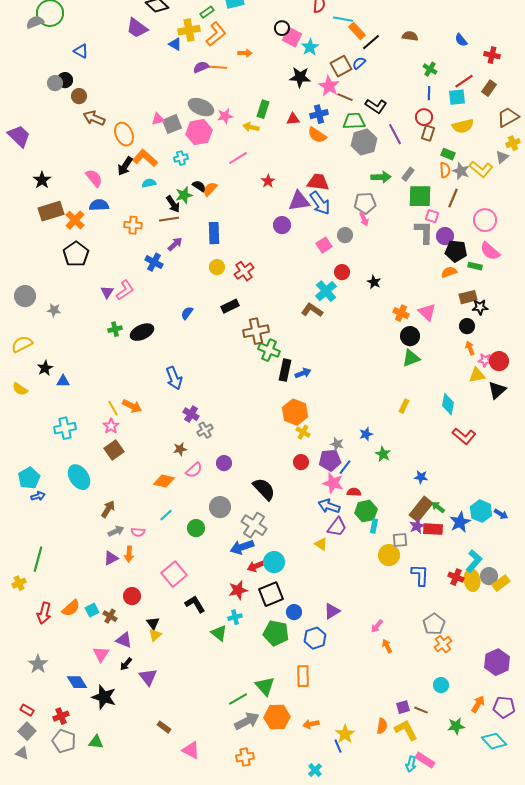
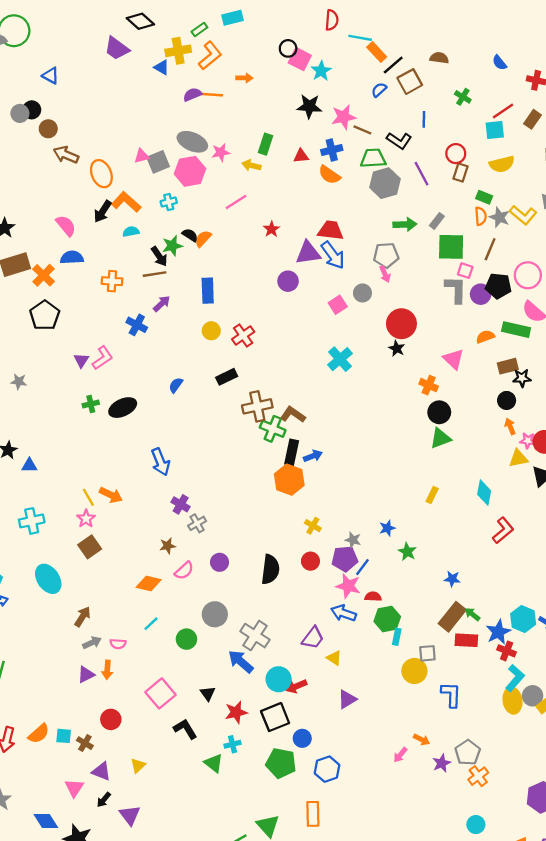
brown square: (341, 66) -> (410, 82), moved
pink star: (329, 86) -> (344, 117), turned 30
blue line: (429, 93) -> (424, 119), moved
black pentagon: (456, 251) -> (498, 286), moved
green rectangle: (475, 266) -> (516, 330), size x1.6
red circle: (342, 272) -> (401, 324), moved, size x1.6
brown L-shape: (312, 310) -> (293, 415), moved
pink triangle: (427, 312) -> (453, 359), moved
orange hexagon: (295, 412) -> (289, 480), moved
red L-shape: (464, 436) -> (503, 530), turned -80
black semicircle: (264, 489) -> (270, 569), moved, turned 50
purple star: (417, 526) -> (442, 763), moved
purple trapezoid: (337, 527) -> (313, 638), moved
blue arrow: (242, 547) -> (241, 662), turned 60
red arrow: (256, 566) -> (296, 686), moved
red cross: (456, 577) -> (507, 651), moved
cyan square: (92, 610) -> (64, 736), turned 32
purple triangle: (332, 611) -> (347, 699), moved
black triangle: (153, 623) -> (208, 693), moved
orange arrow: (387, 646) -> (422, 739), moved, turned 144

